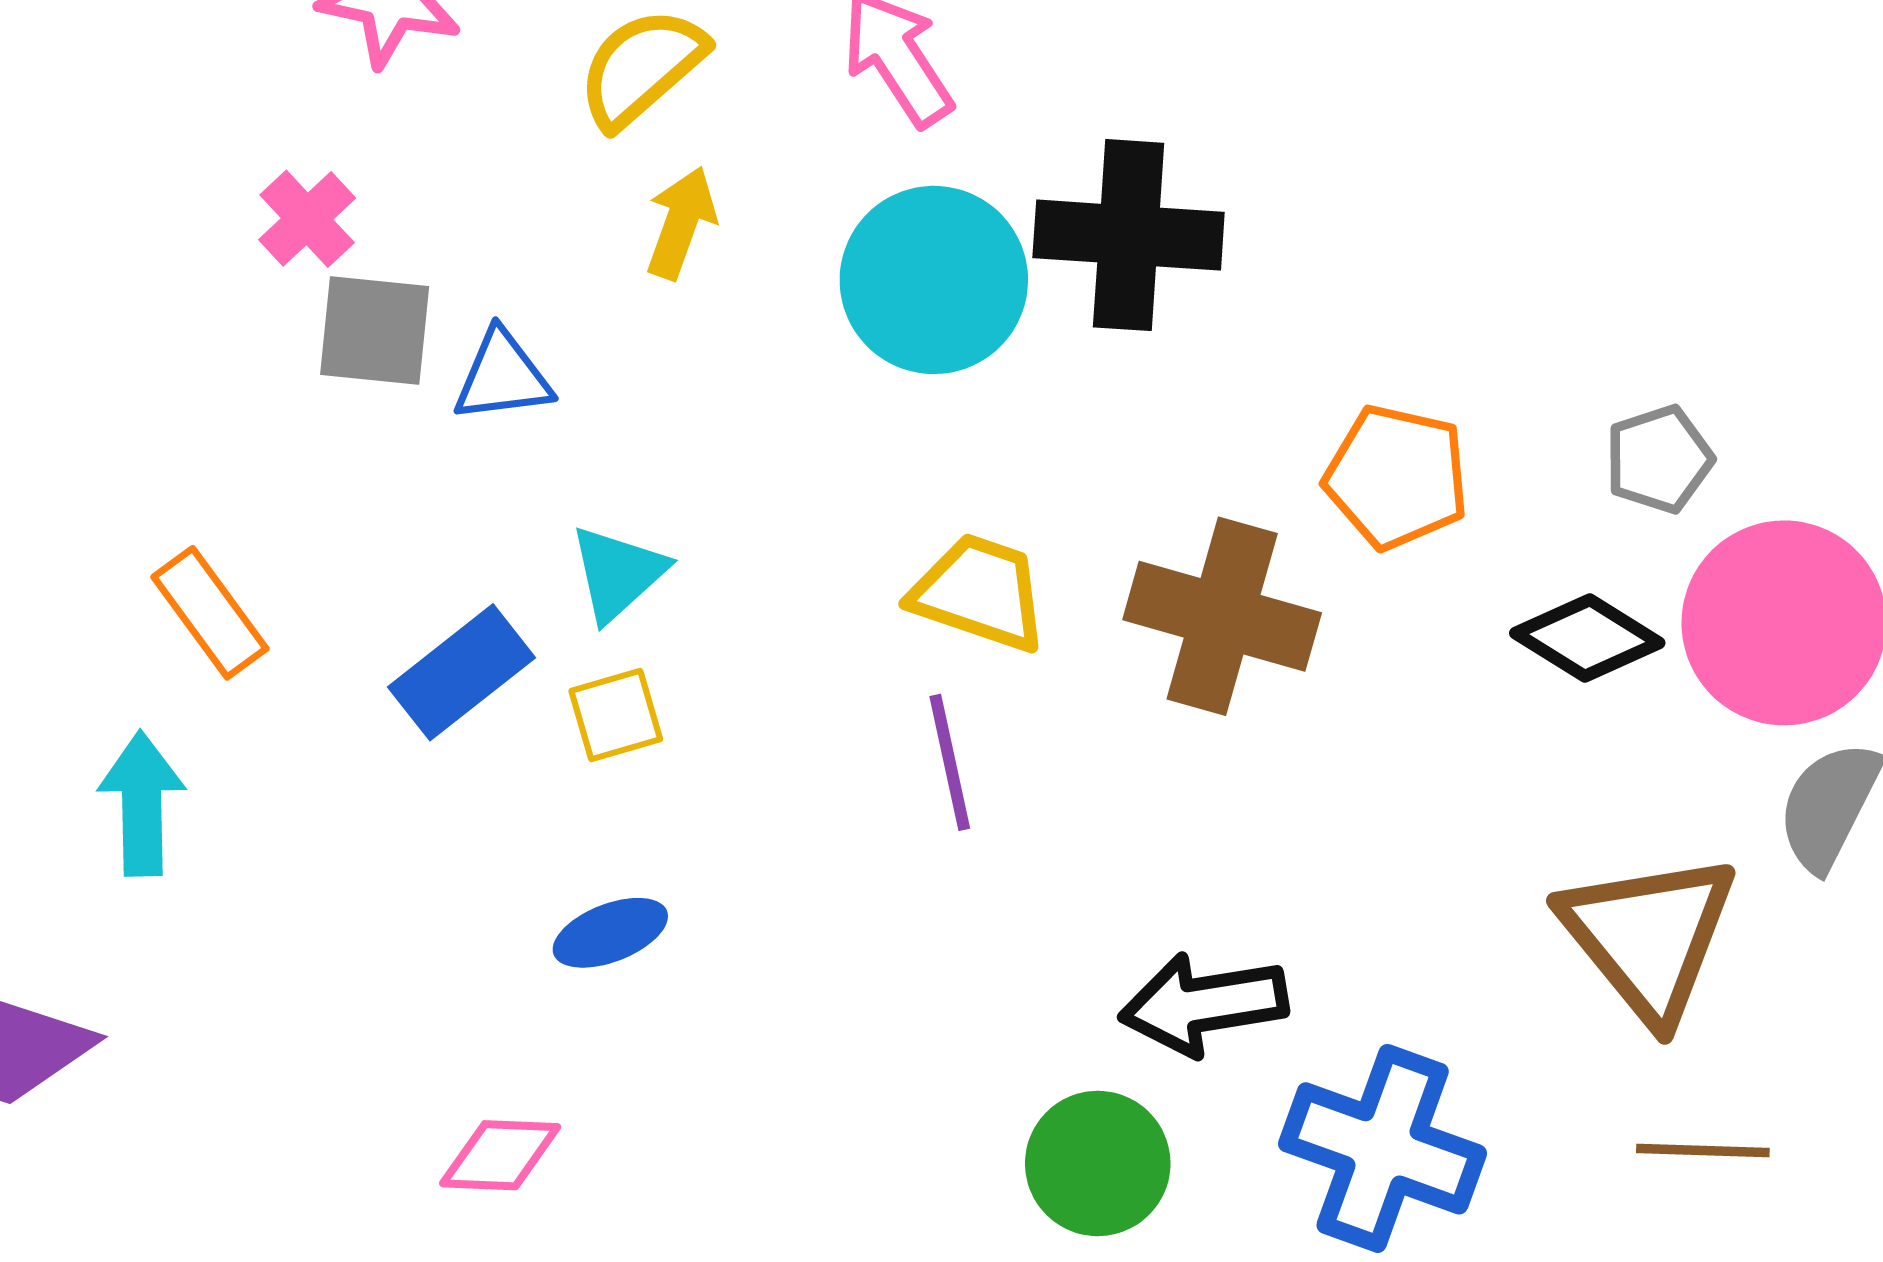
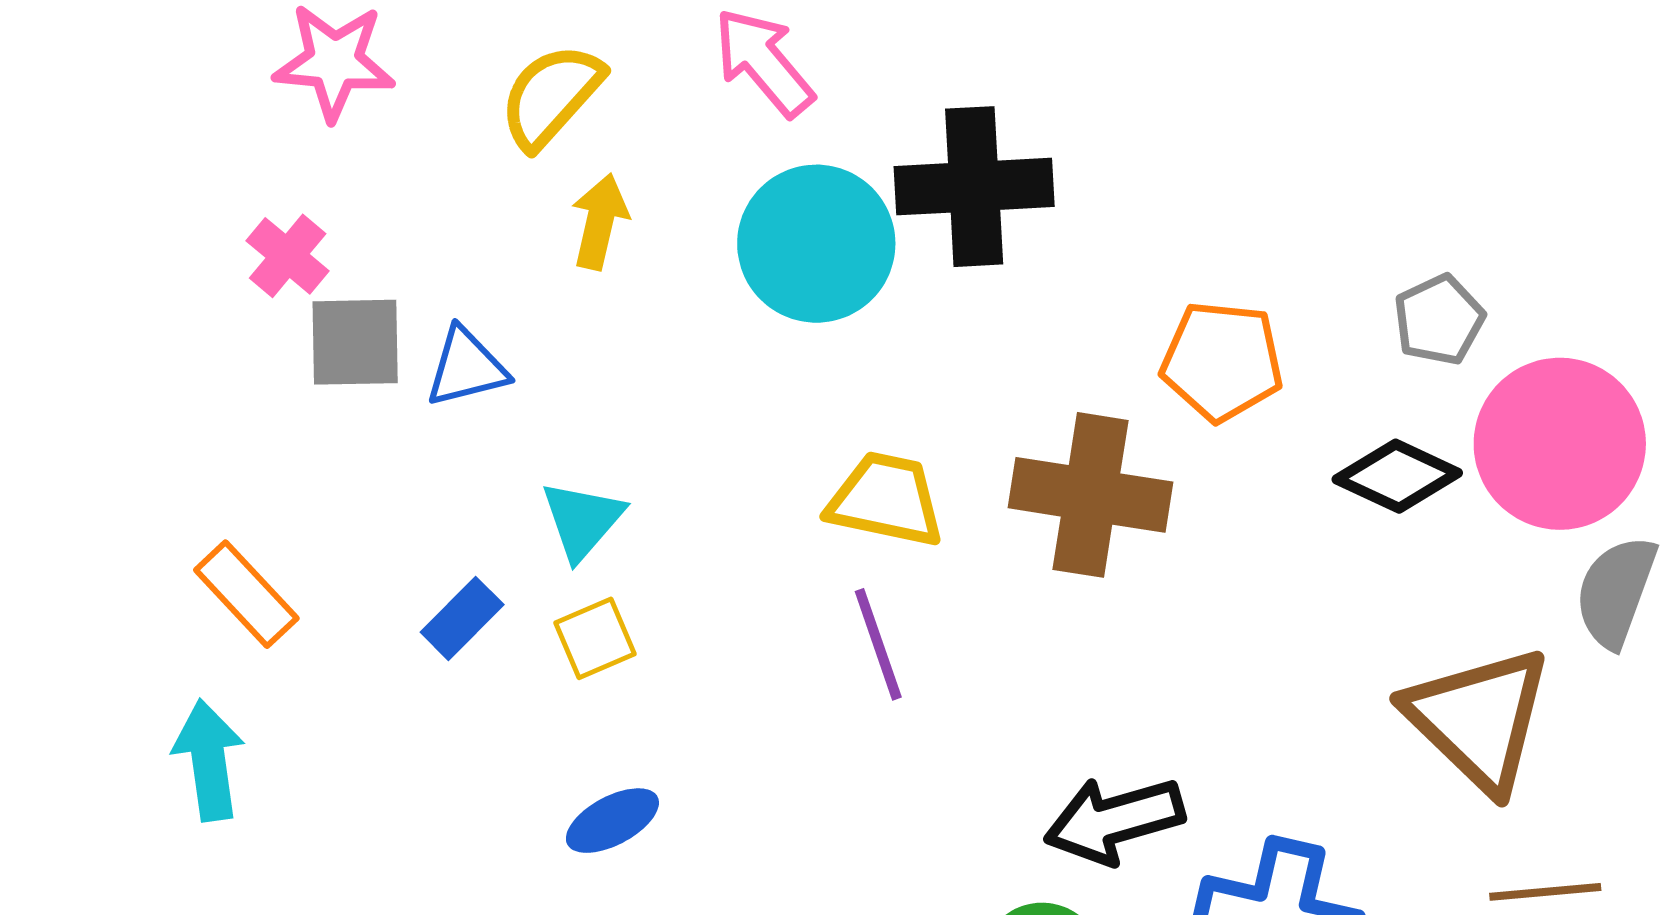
blue rectangle: (462, 672) -> (462, 618), size x0.7

